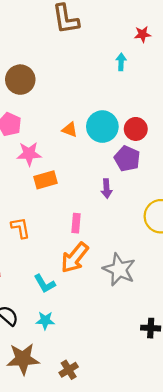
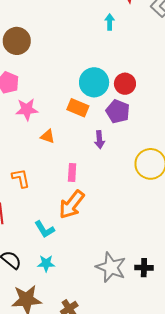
orange triangle: (70, 130) -> (48, 136), moved
orange rectangle: (46, 180) -> (78, 108), moved, turned 40
gray star: (119, 270) -> (111, 267), moved

